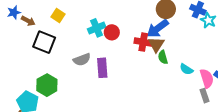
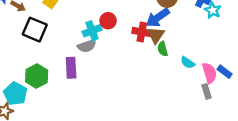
cyan cross: (97, 28) -> (92, 31), moved
gray semicircle: (82, 60) -> (87, 46), moved
purple rectangle: (102, 68) -> (71, 68), moved

